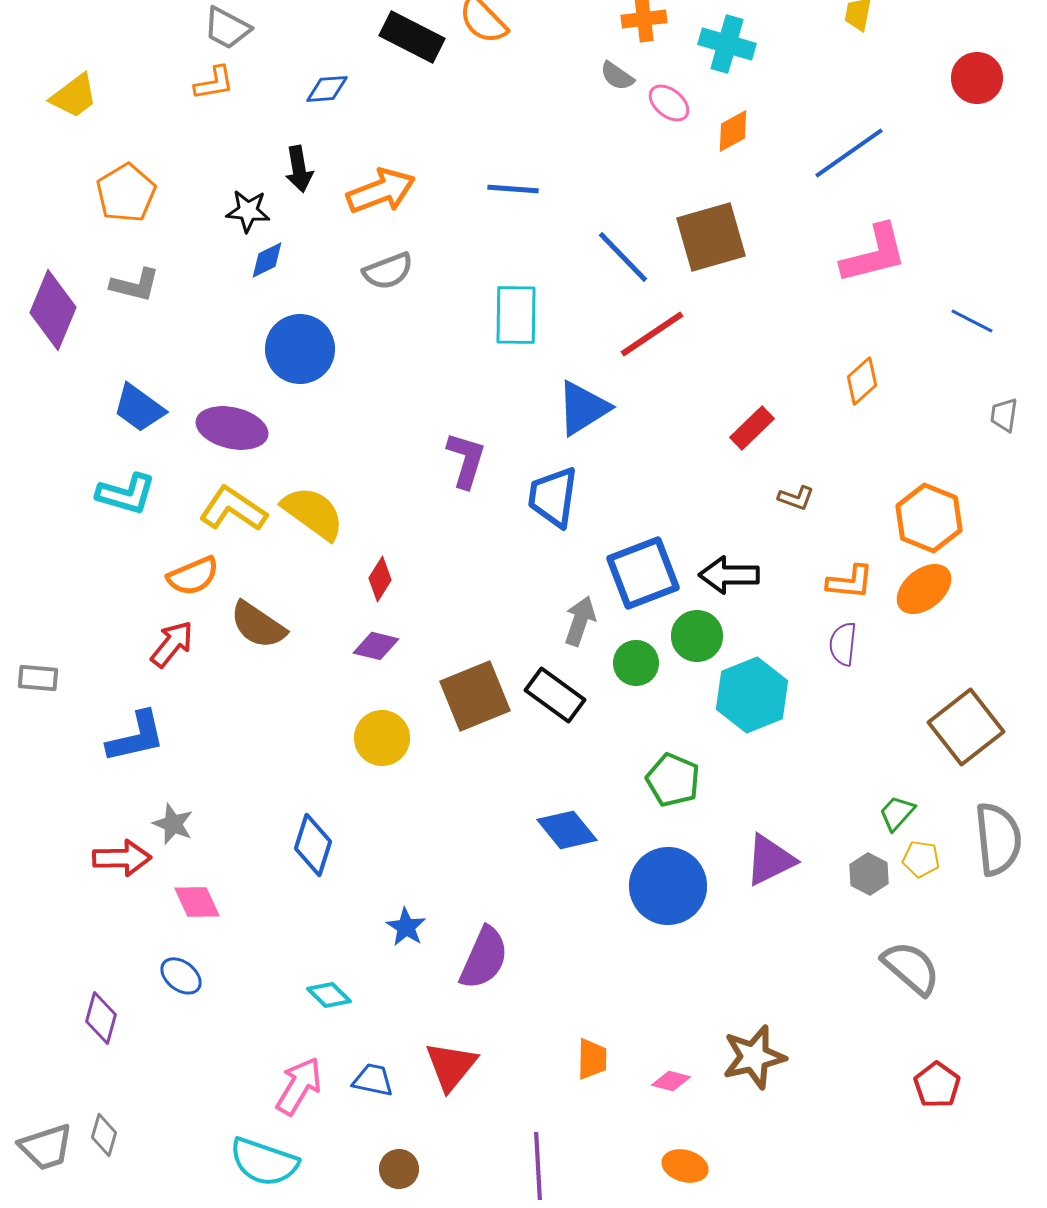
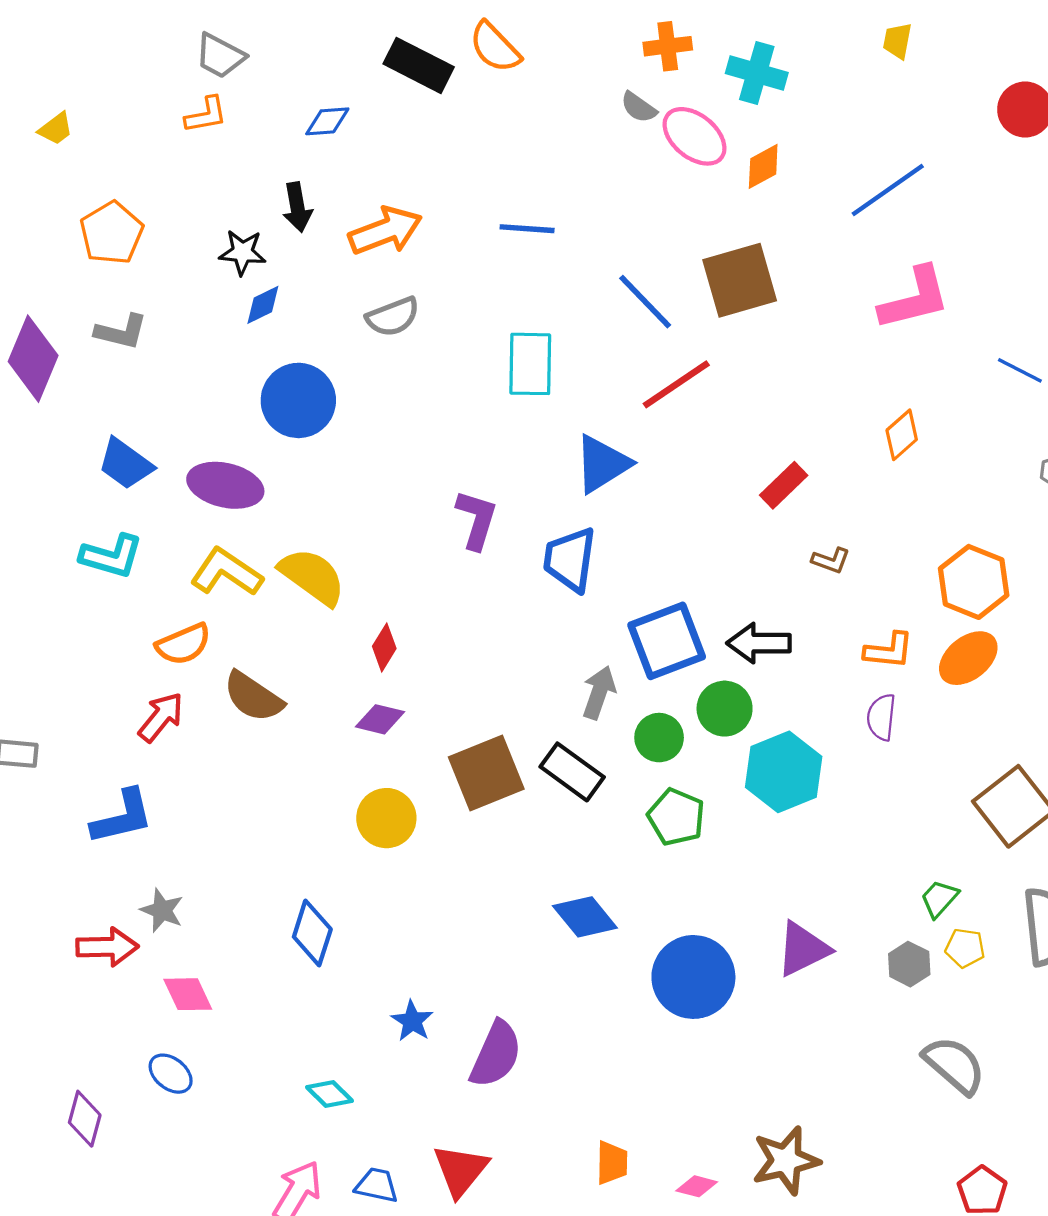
yellow trapezoid: (74, 96) -> (56, 129), size x0.7
pink ellipse: (669, 103) -> (694, 136), size x1.5
green pentagon: (673, 780) -> (676, 817), moved

